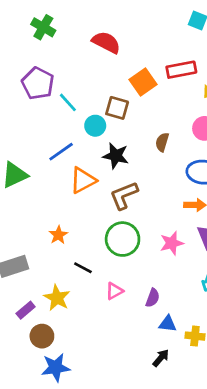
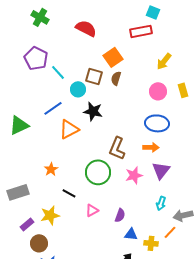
red rectangle: (181, 70) -> (141, 31), moved
brown semicircle: (162, 142) -> (116, 78), moved
brown L-shape: (124, 195) -> (117, 148), moved, turned -45
yellow star: (57, 298) -> (50, 215), turned 30

